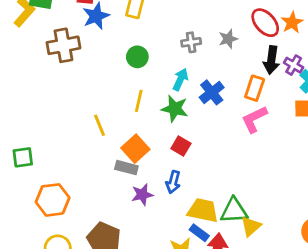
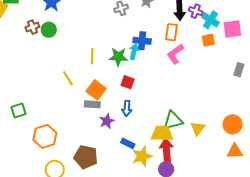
brown cross: (63, 45) -> (32, 27), size x0.6
green circle: (137, 57) -> (49, 30), moved
cyan arrow: (180, 79) -> (134, 52), moved
blue cross: (212, 92) -> (142, 41), turned -36
yellow trapezoid: (203, 210) -> (162, 133), moved
yellow triangle: (251, 226) -> (198, 128), moved
blue rectangle: (199, 233) -> (128, 143), moved

